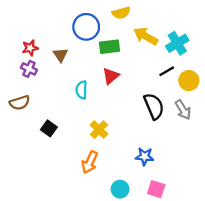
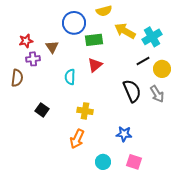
purple cross: (29, 69) -> (33, 59), moved, turned -32
brown semicircle: (20, 103) -> (17, 78), moved, turned -66
yellow cross: (99, 130) -> (85, 111), turned -35

